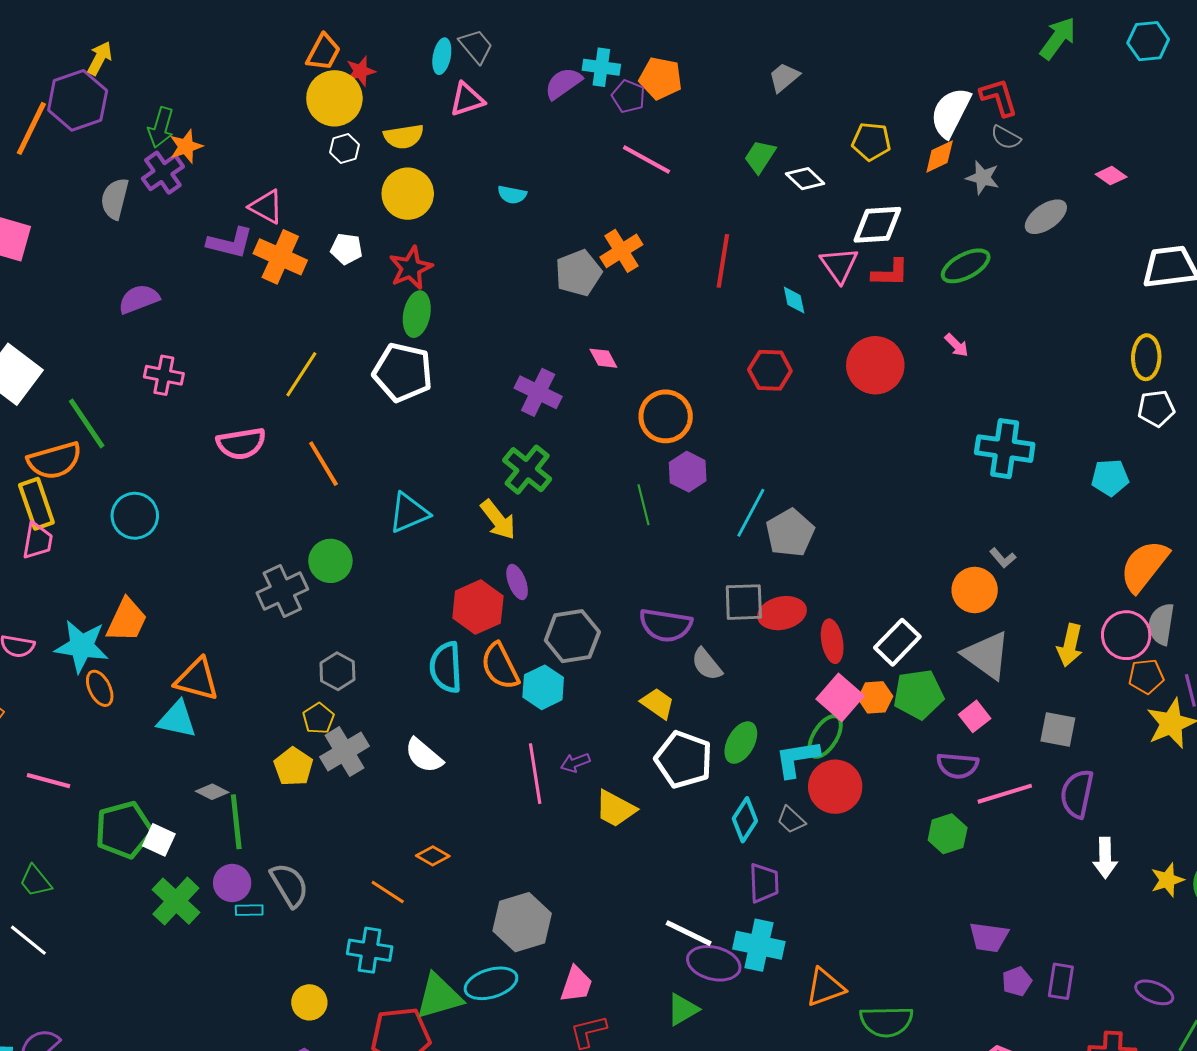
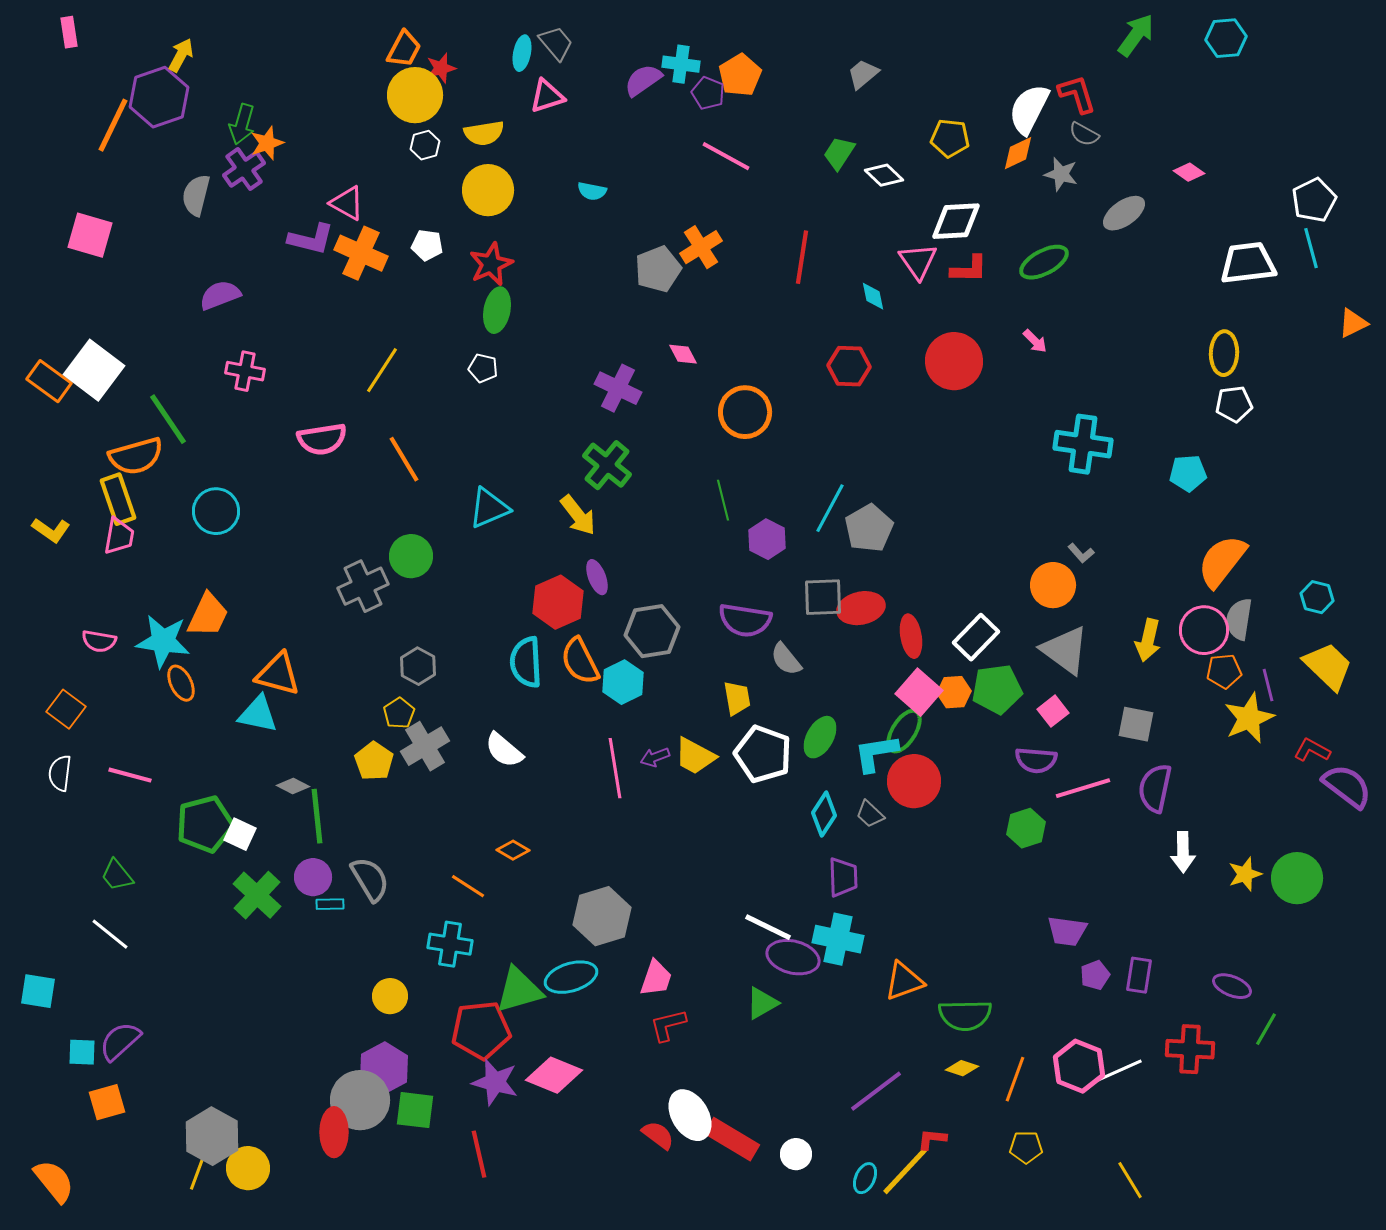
orange pentagon: (661, 78) -> (740, 75), turned 30
white pentagon: (403, 372) -> (483, 368), size x0.5
purple hexagon: (688, 472) -> (767, 539), moved
yellow trapezoid: (658, 703) -> (737, 698), turned 45
yellow trapezoid: (615, 809) -> (695, 756), moved

